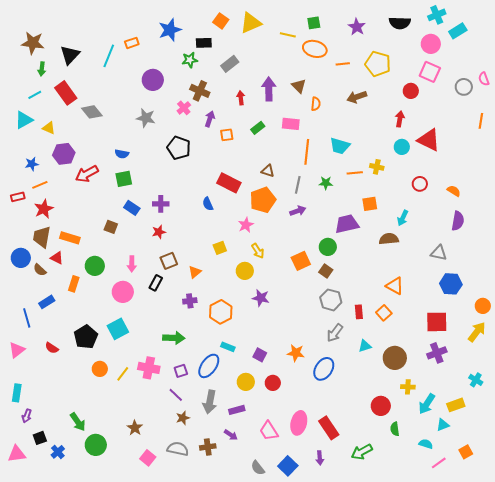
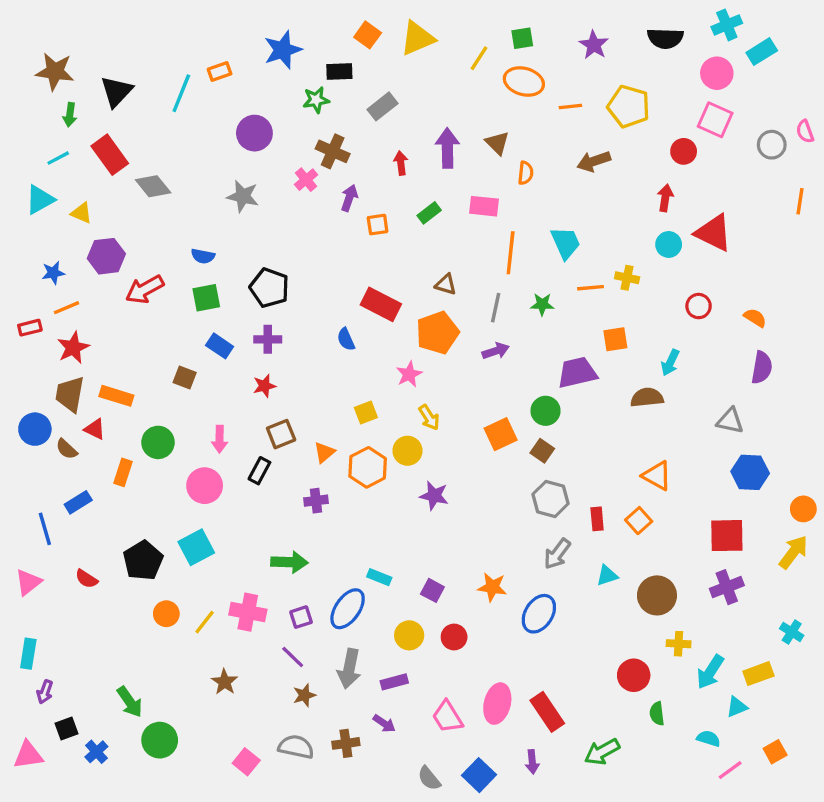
yellow line: (288, 35) -> (479, 58), turned -70
cyan trapezoid: (340, 146) -> (565, 243), turned -130
black pentagon: (179, 148) -> (269, 288), moved
orange hexagon: (221, 312) -> (368, 467), moved
brown star: (135, 428) -> (225, 682), moved

